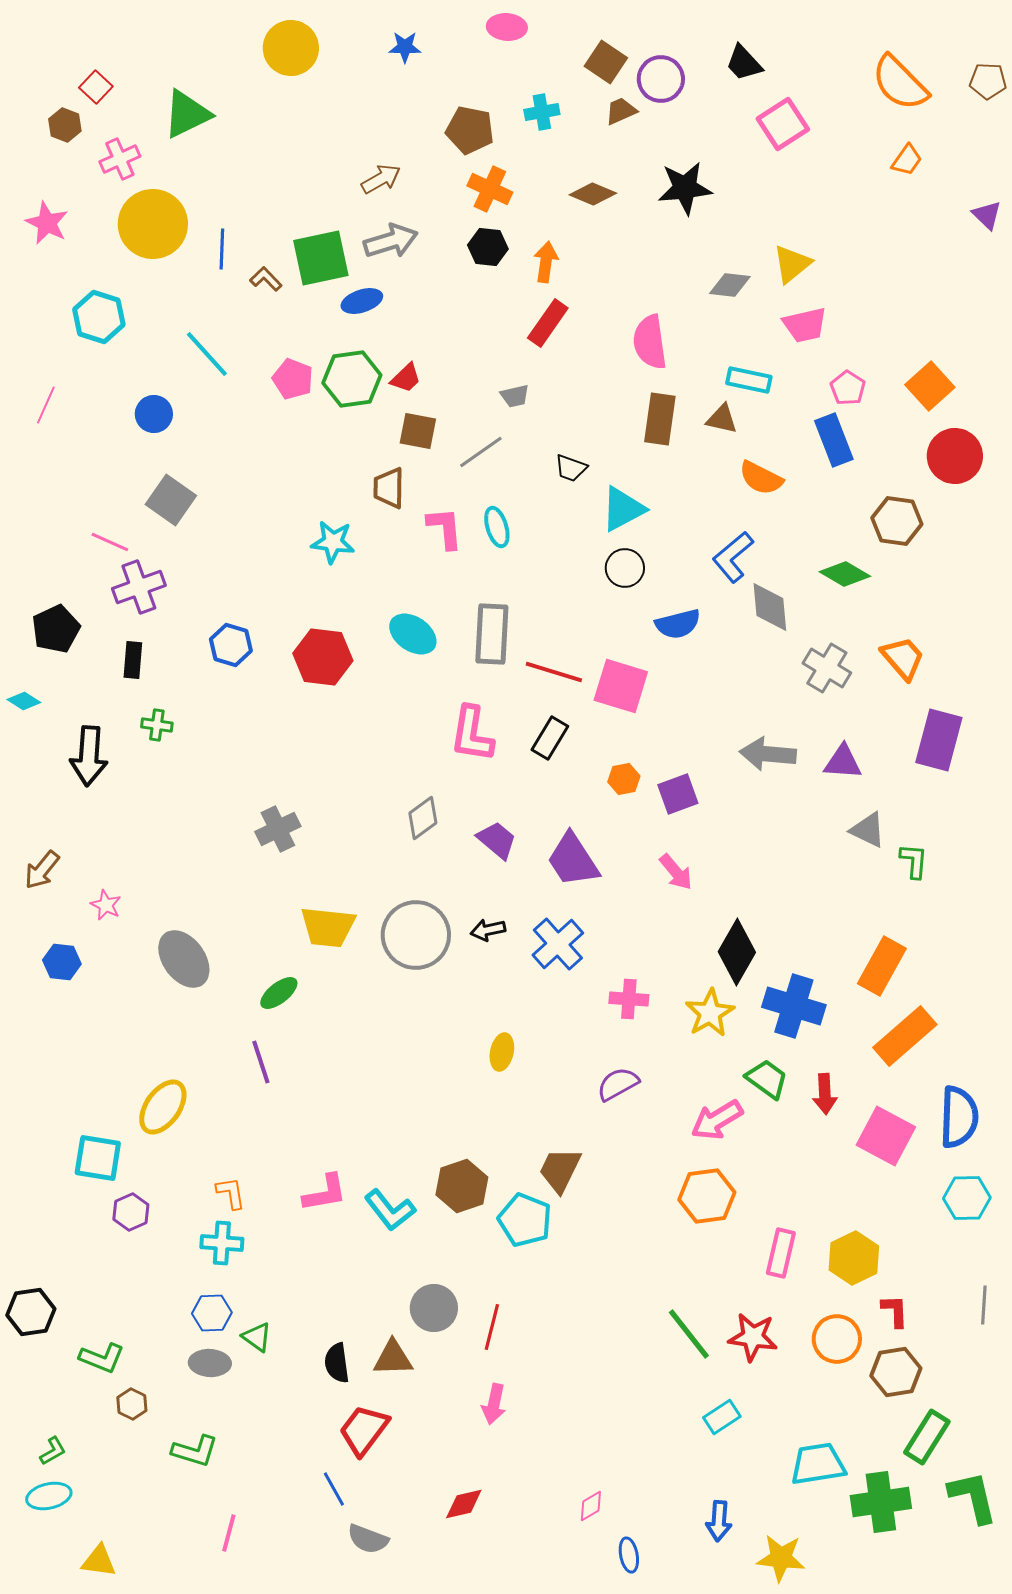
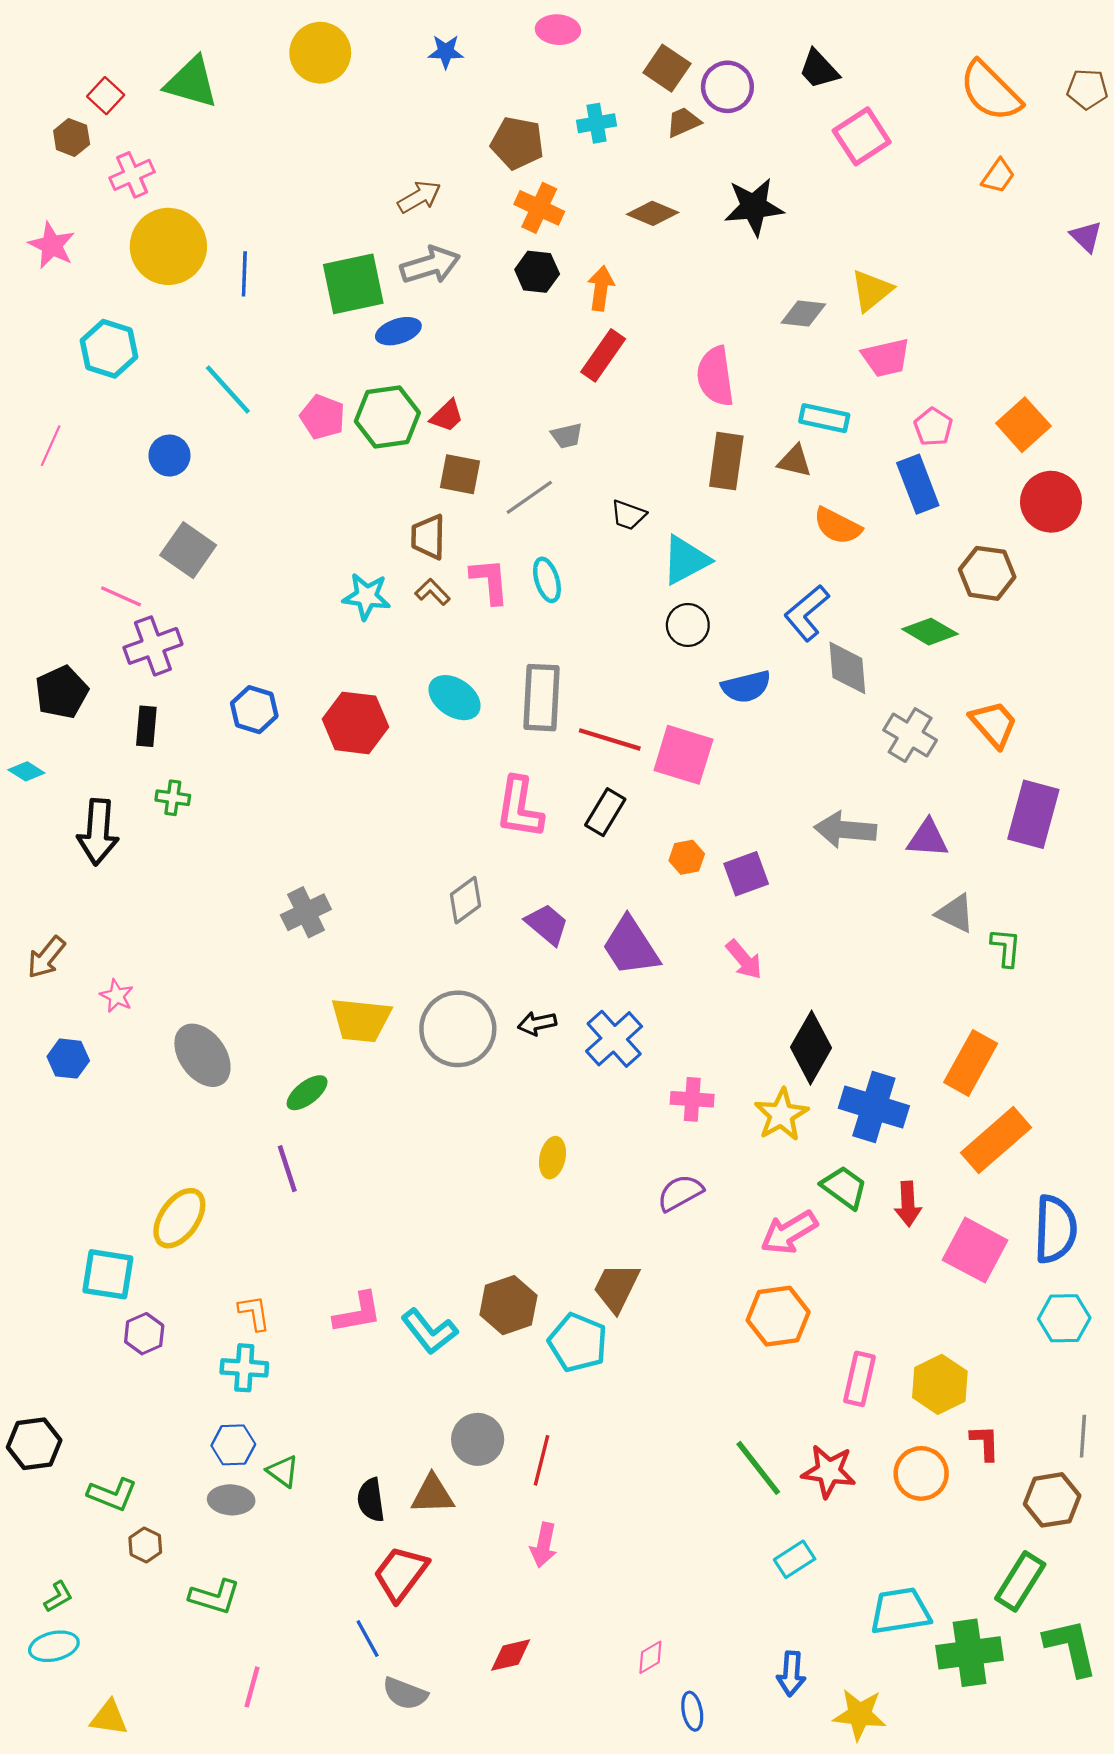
green triangle: (187, 114) -> (191, 82), moved, turned 42
brown L-shape: (266, 279) -> (433, 592), moved
brown hexagon: (896, 1372) -> (1052, 1500), moved

